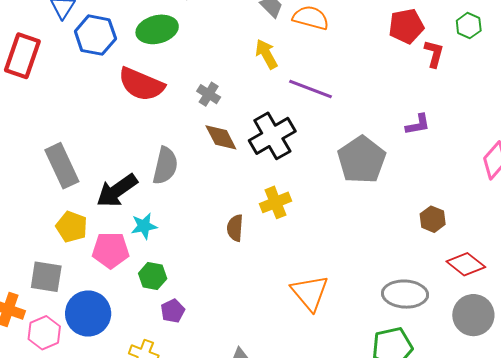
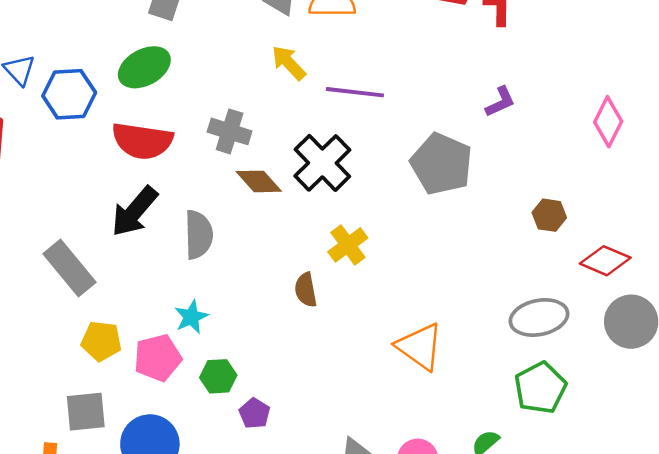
gray cross: (209, 94) -> (230, 131), size x1.4
black arrow: (117, 191) -> (134, 211), moved

